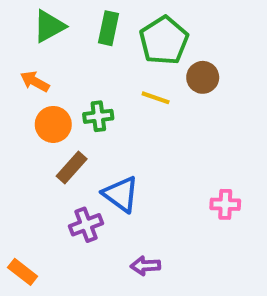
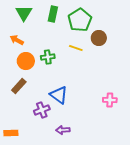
green triangle: (49, 26) -> (24, 13), turned -30
brown rectangle: (72, 167) -> (19, 86), moved
purple arrow: (145, 266) -> (63, 130), moved
orange rectangle: (23, 272) -> (11, 133), turned -40

